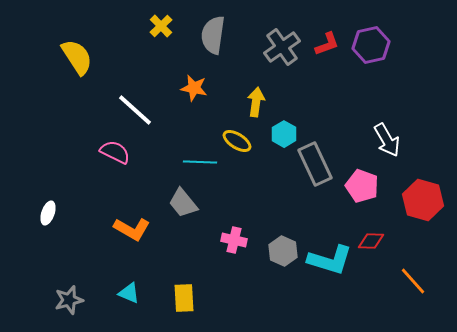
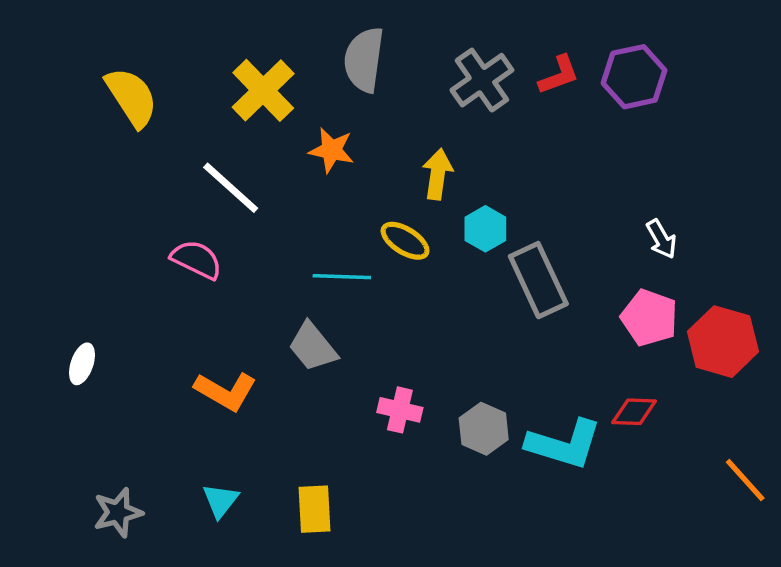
yellow cross: (161, 26) -> (263, 90), moved, size x1.6
white arrow: (387, 140) -> (661, 239), size x0.7
pink pentagon: (362, 186) -> (649, 318), moved
orange line: (413, 281) -> (745, 480), moved
cyan triangle: (129, 293) -> (220, 501), turned 45

